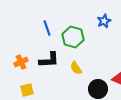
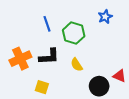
orange cross: (21, 62) -> (20, 59), size x1.5
yellow square: (27, 90) -> (42, 87), moved, turned 32

